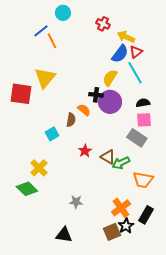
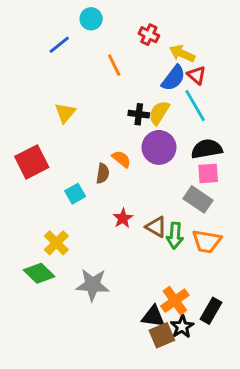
orange line: (52, 41) -> (114, 65), moved
red triangle: (136, 52) -> (197, 75), turned -40
yellow triangle: (45, 78) -> (65, 113), size x0.7
red square: (21, 94) -> (32, 162), moved, turned -35
black cross: (96, 95) -> (139, 114), moved
black semicircle: (143, 103) -> (207, 149), size x1.5
green arrow: (121, 163) -> (175, 236), turned -60
orange trapezoid: (143, 180) -> (207, 241), moved
gray star: (76, 202) -> (93, 285), moved, size x1.6
black triangle: (64, 235) -> (153, 317), moved

